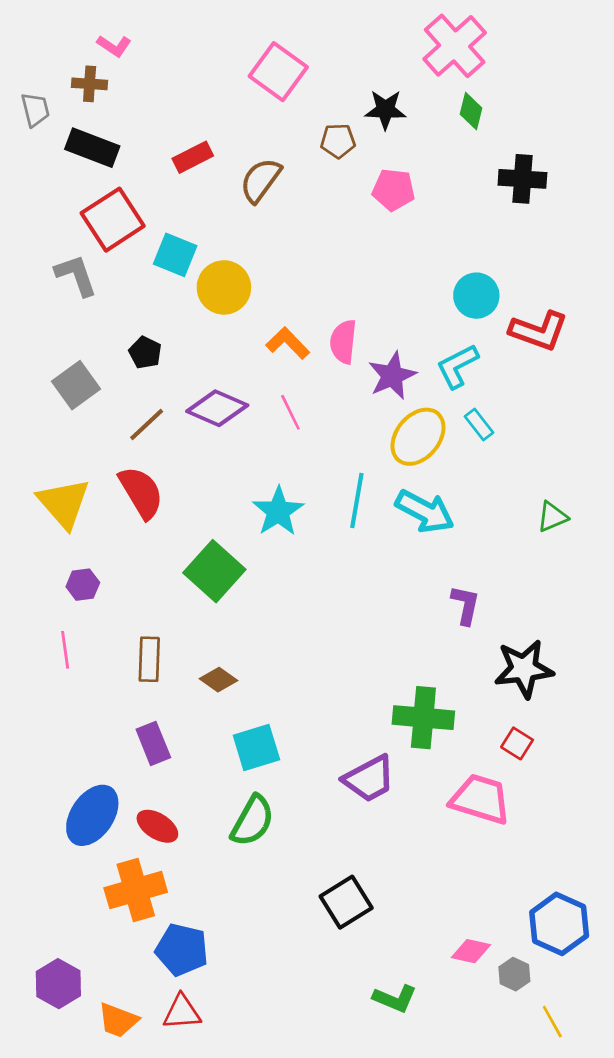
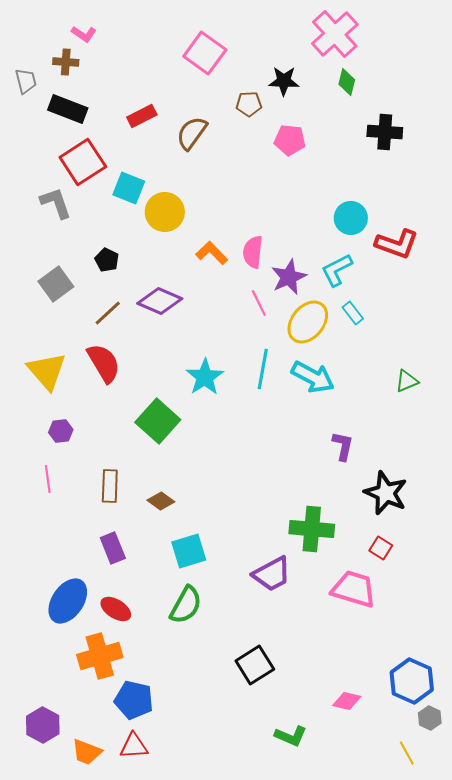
pink line: (290, 412) -> (259, 303), moved
black star: (524, 669) -> (386, 493), turned 30
gray hexagon: (514, 974) -> (430, 718), moved

